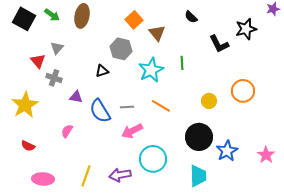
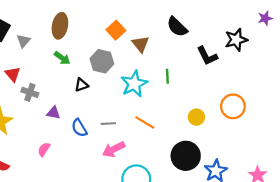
green arrow: (52, 15) -> (62, 58), moved
black semicircle: (191, 17) -> (177, 27), size x1.5
gray triangle: (57, 48) -> (23, 41), moved
blue semicircle: (100, 111) -> (79, 128), size x0.7

